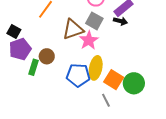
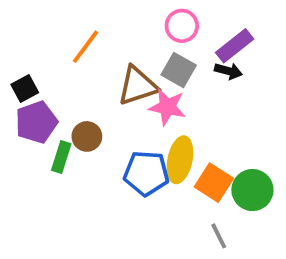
black square: (14, 32) -> (25, 88), turned 32
pink star: (89, 40) -> (167, 107), turned -30
gray line: (106, 100) -> (219, 236), moved

